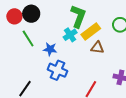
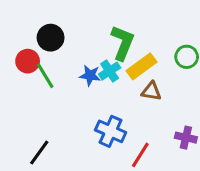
red circle: (14, 16) -> (28, 61), moved
blue star: (50, 49) -> (90, 75), moved
blue cross: (57, 70) -> (111, 131), moved

